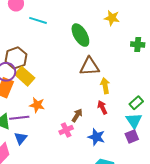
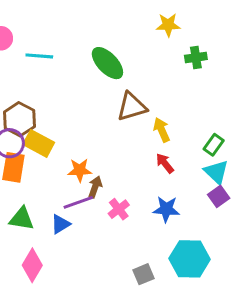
yellow star: (112, 18) -> (168, 25), moved
orange star: (37, 105) -> (80, 170), moved
brown arrow: (77, 115) -> (95, 187), moved
purple line: (19, 118) -> (78, 202), moved
blue triangle: (21, 138) -> (60, 224), moved, turned 32

